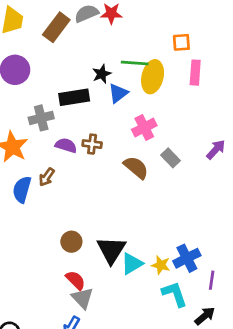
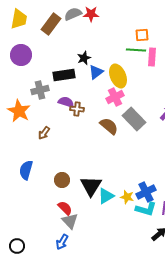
green line: (135, 63) -> (136, 50), moved
yellow ellipse: (153, 77) -> (118, 76), moved, turned -35
purple semicircle: (66, 145) -> (66, 102), moved
gray rectangle: (170, 158) -> (134, 119), size x1.6
blue semicircle: (22, 189) -> (26, 170), moved
cyan L-shape: (175, 294) -> (146, 209), moved, turned 125

